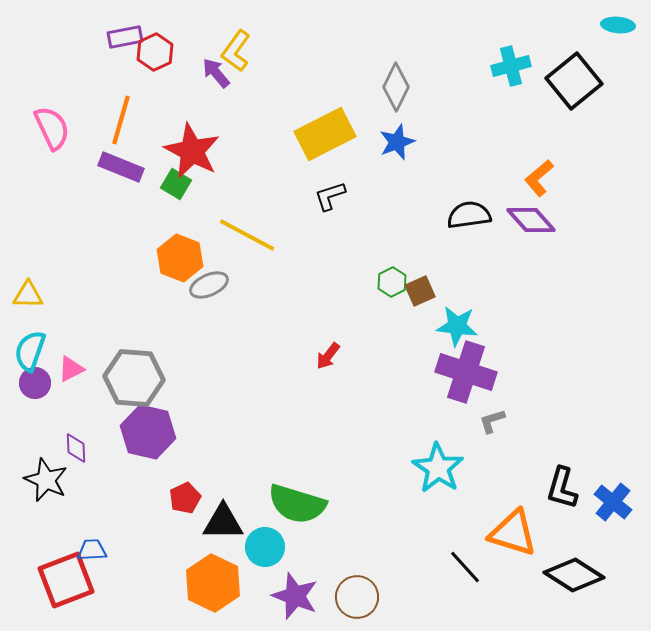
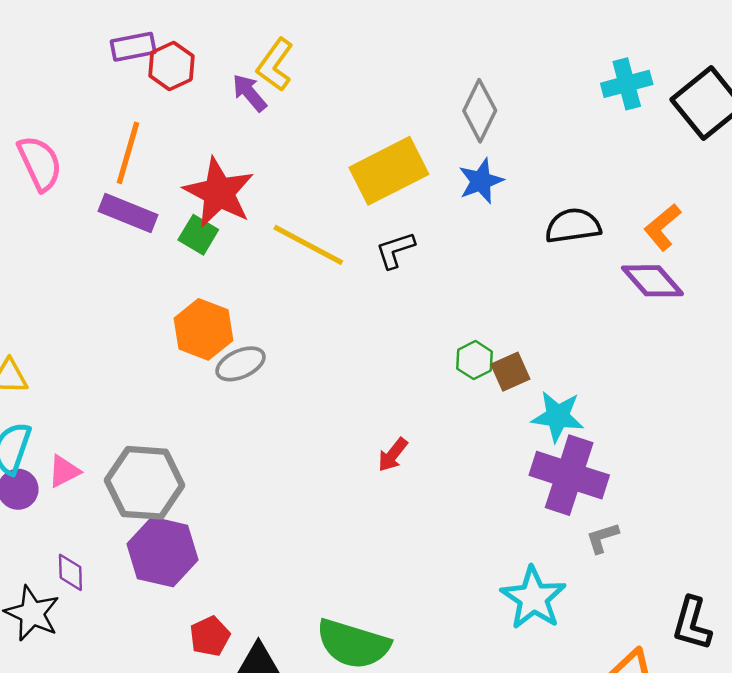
black semicircle: (469, 215) -> (573, 226), moved
yellow line: (247, 235) -> (308, 245), moved

